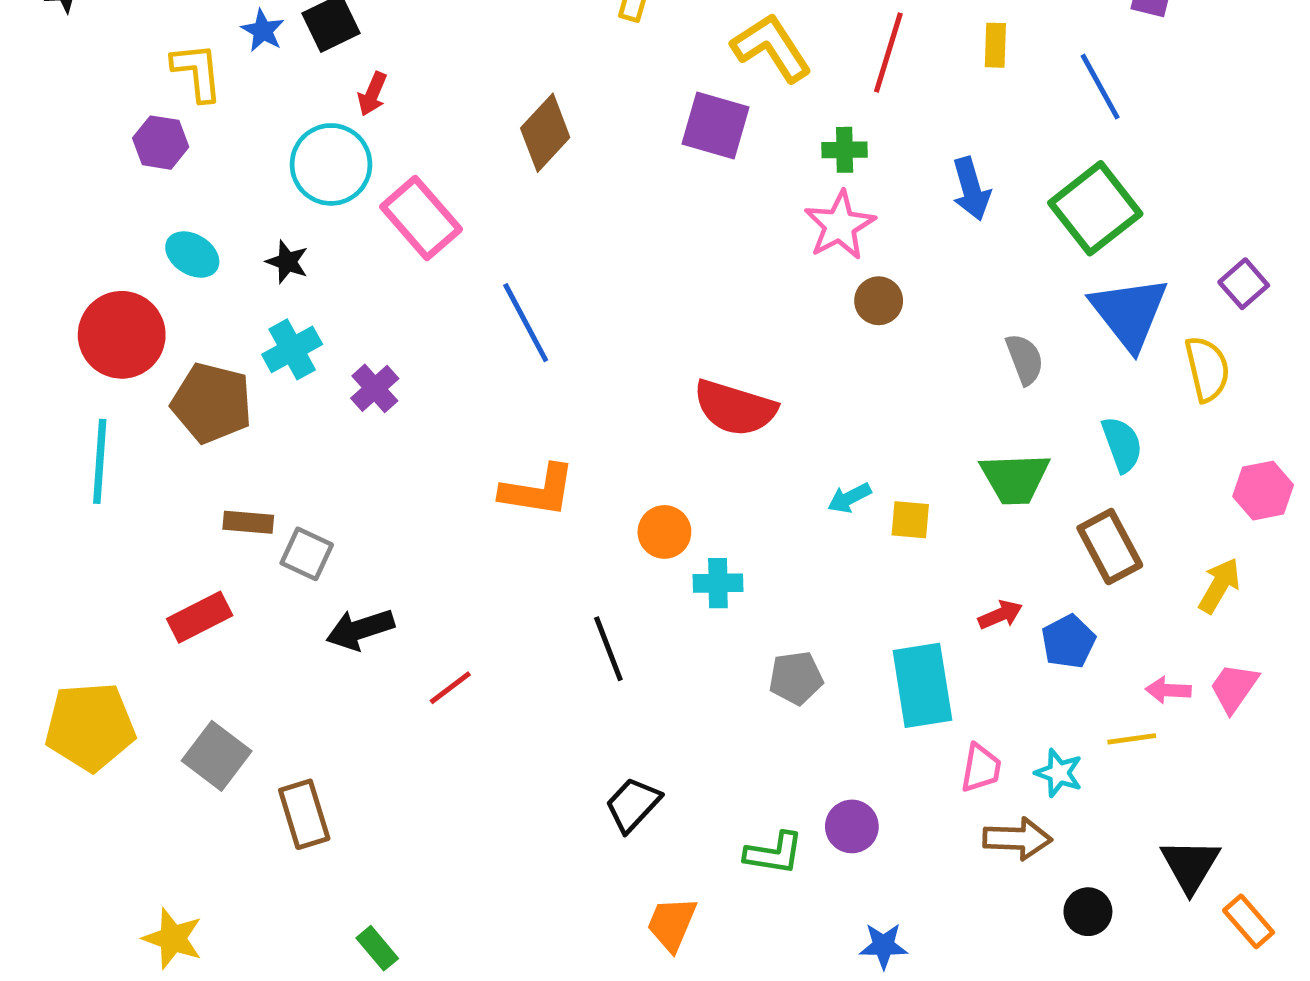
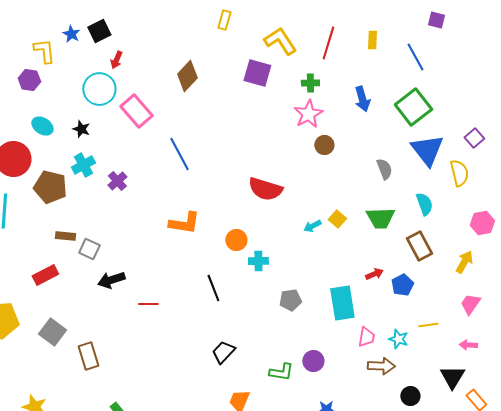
yellow square: (910, 520) -> (337, 219), moved, turned 36
red line: (450, 688) -> (148, 304), turned 36
pink arrow: (1168, 690) -> (468, 345), moved

